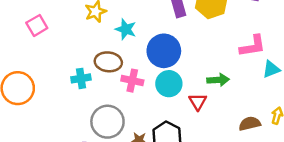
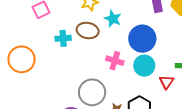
brown ellipse: (108, 62) -> (88, 31), moved
cyan cross: (81, 78) -> (63, 38), moved

